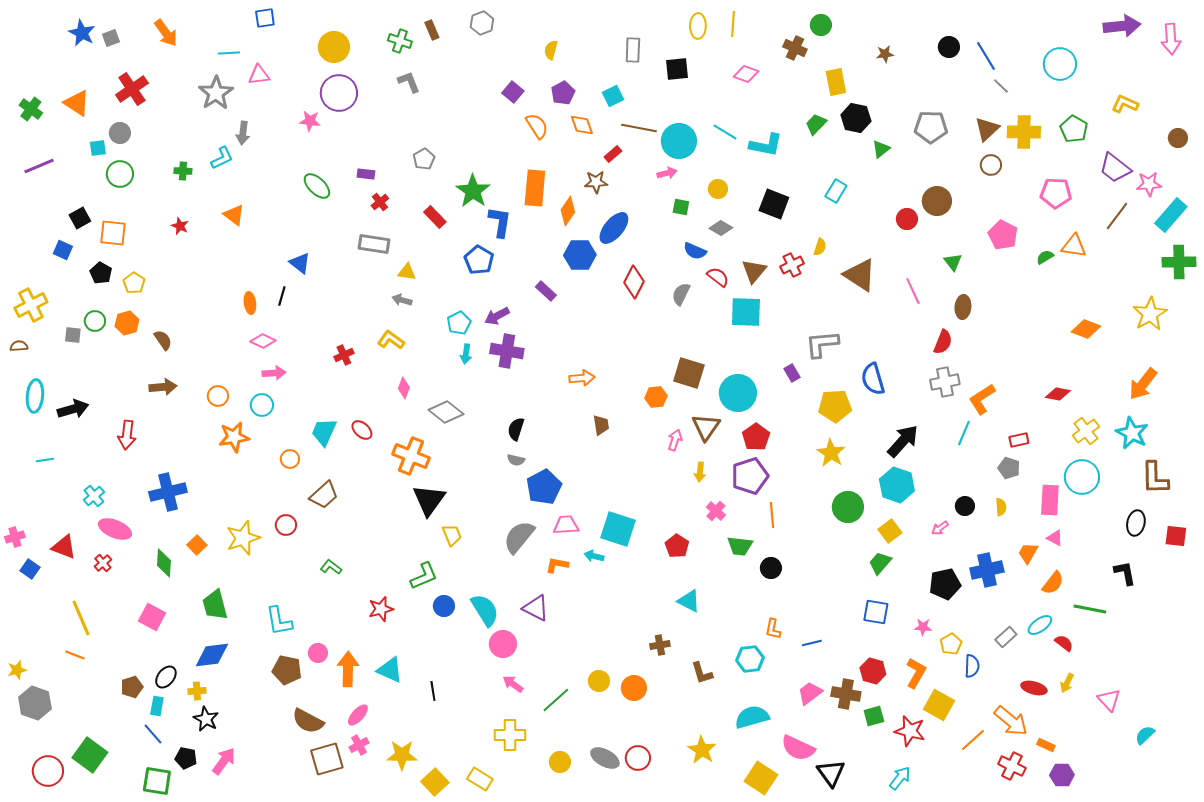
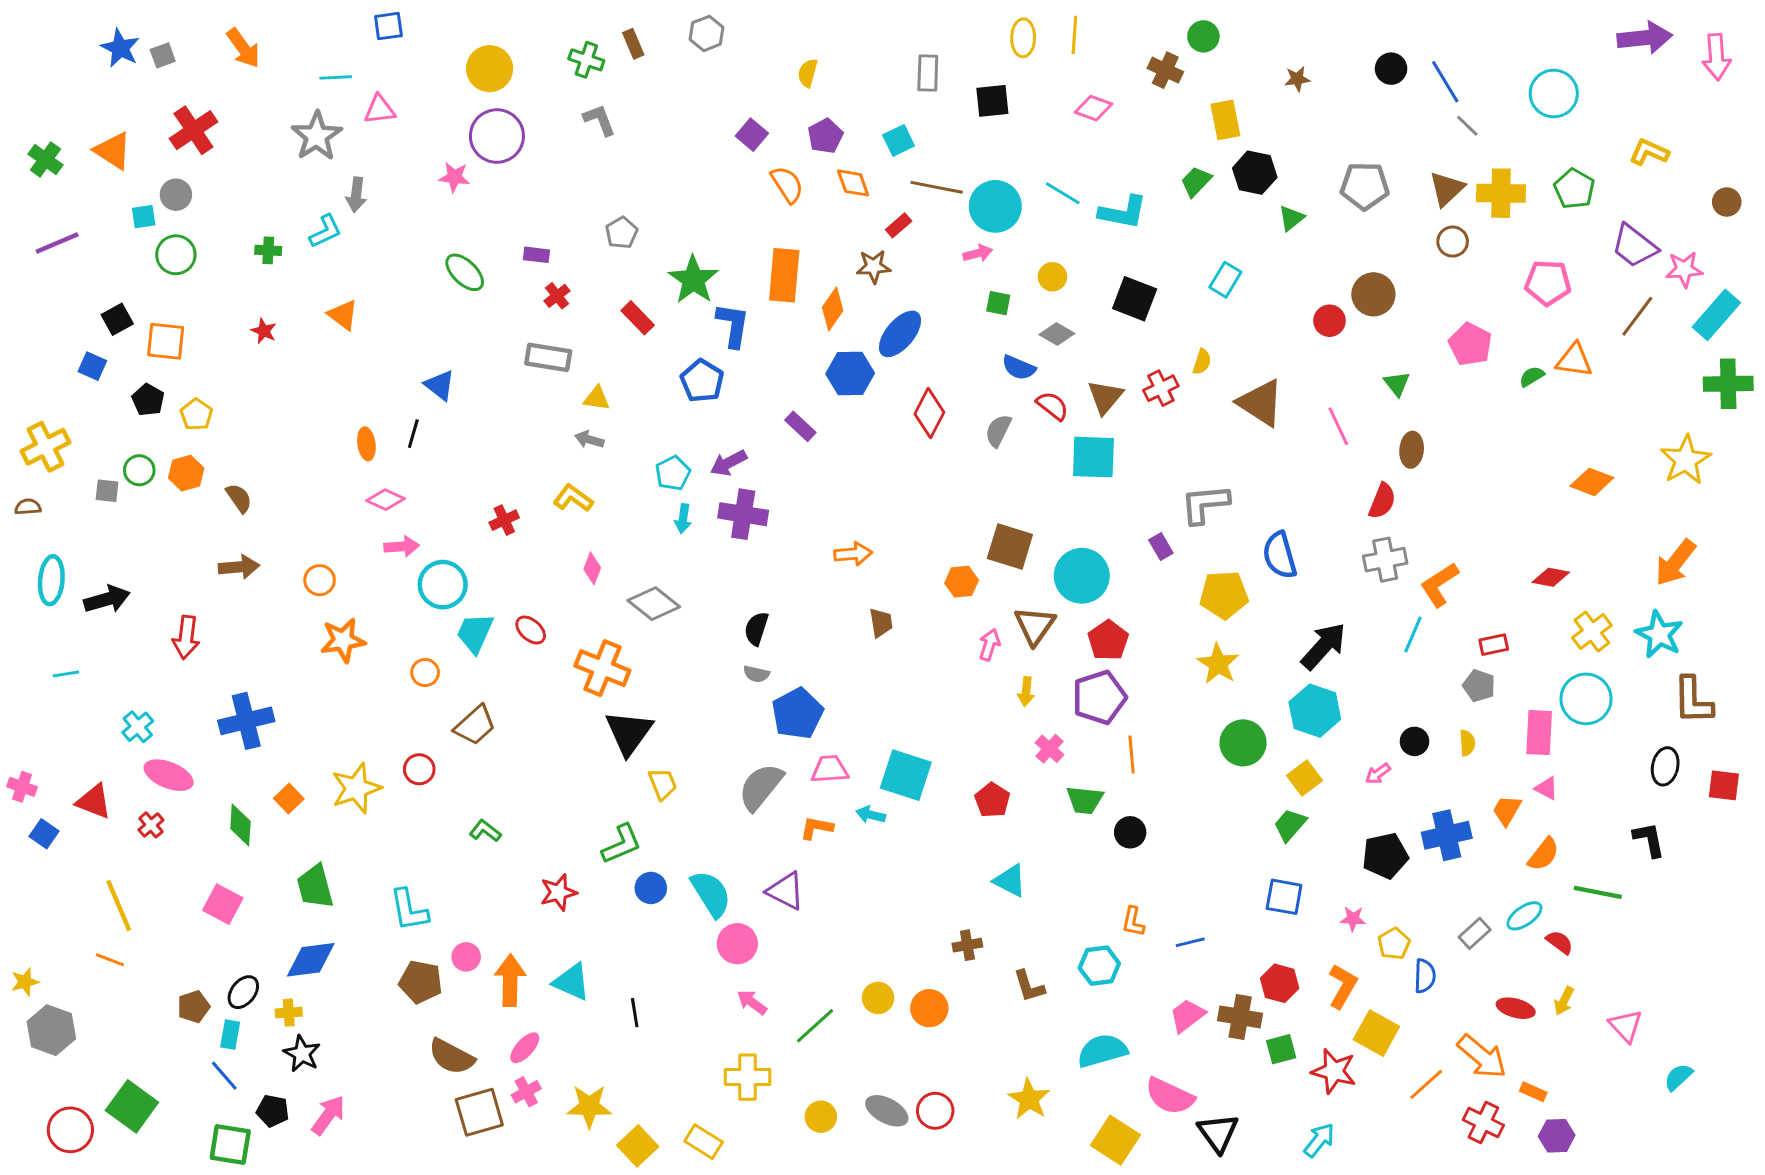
cyan circle: (262, 405) -> (443, 585), moved, size x1.4
pink cross: (15, 537) -> (22, 787), turned 36

